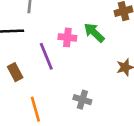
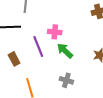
green arrow: (94, 33) -> (65, 51), moved

